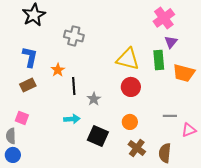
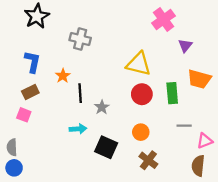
pink cross: (164, 18) -> (164, 19), moved
green rectangle: (159, 60) -> (172, 93), moved
pink square: (22, 118) -> (24, 115), moved
brown semicircle: (165, 153) -> (198, 166), moved

